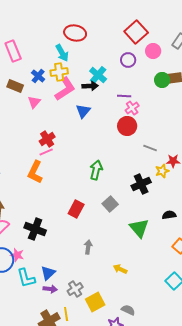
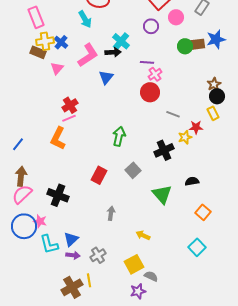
yellow cross: (59, 72) -> (45, 41), moved
yellow square: (95, 302) -> (134, 264), moved

